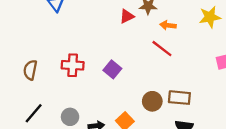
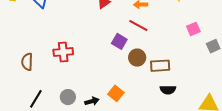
purple square: (112, 69) -> (119, 41), moved
brown circle: (152, 101) -> (137, 58), moved

